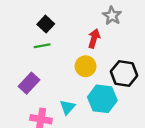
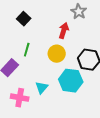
green line: (42, 46) -> (27, 50), moved, turned -64

